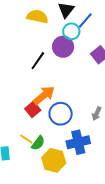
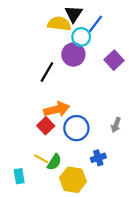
yellow semicircle: (37, 17) -> (59, 24), moved
orange arrow: (44, 95) -> (57, 109), turned 30
blue cross: (78, 142) -> (98, 158), size x0.6

